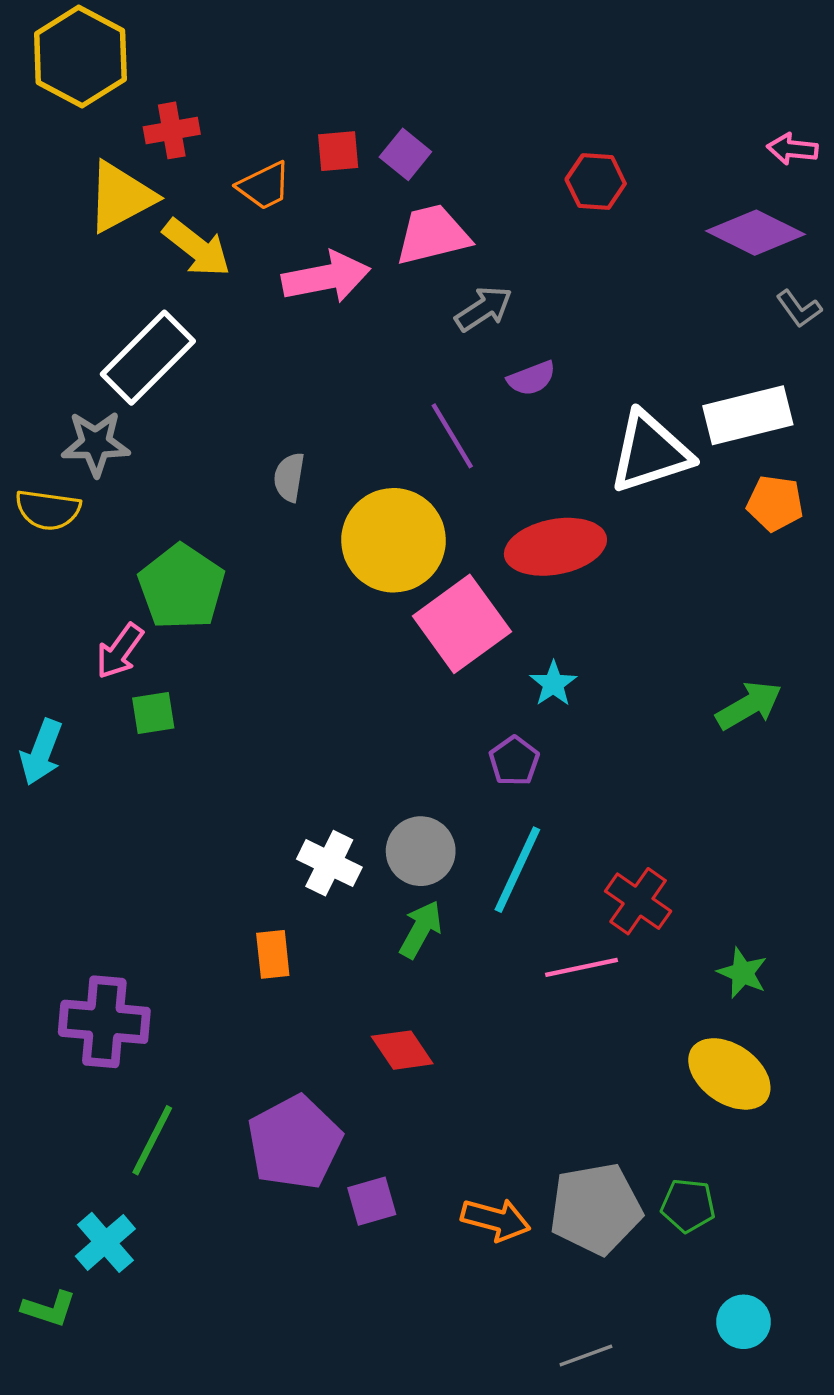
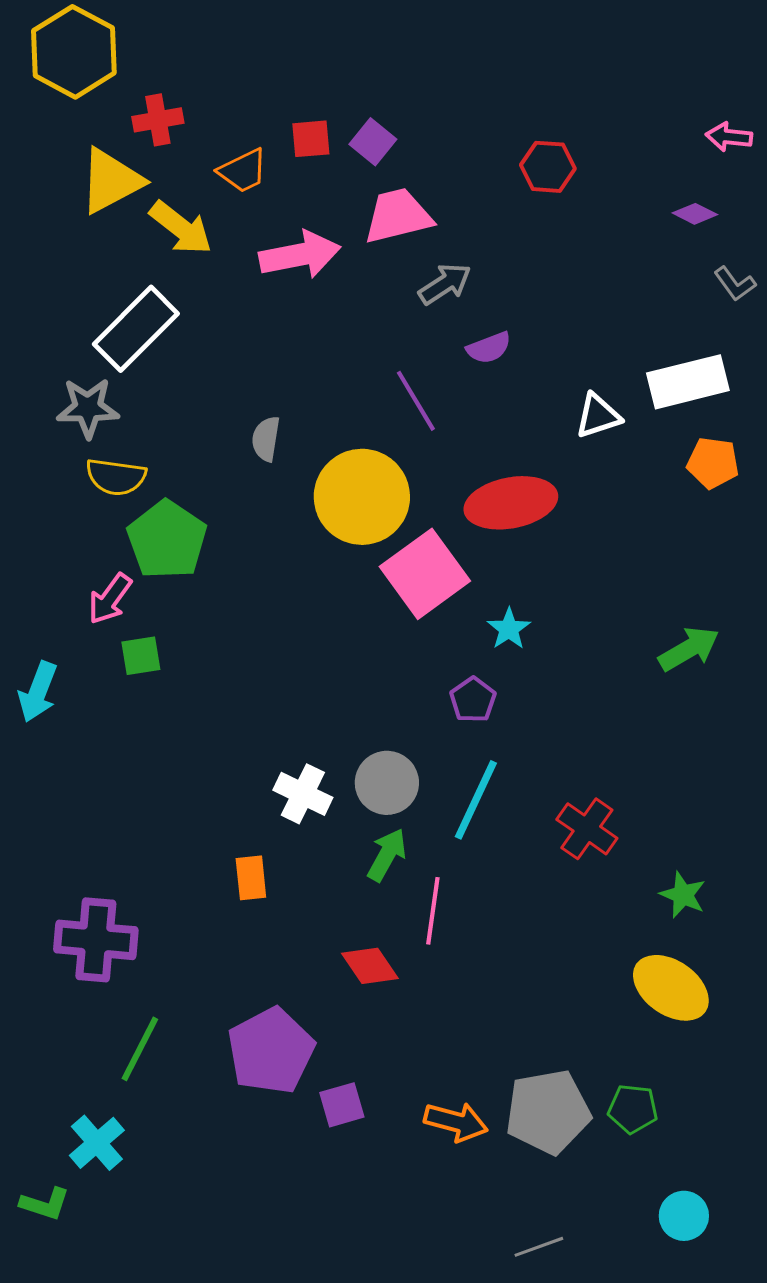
purple diamond: (755, 233) -> (695, 214), size x0.5
white triangle: (650, 452) -> (598, 416), size x0.6
yellow semicircle: (48, 510) -> (116, 477), moved
pink line: (582, 967) -> (433, 911), moved, turned -70

